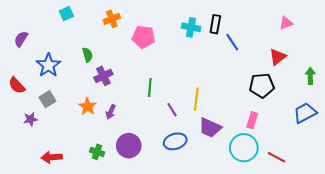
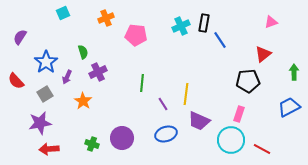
cyan cross: (191, 27) -> (181, 26), turned -36
purple arrow: (111, 112) -> (67, 77), moved
purple star: (30, 119) -> (40, 123), moved, size x1.6

